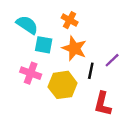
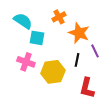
orange cross: (70, 20) -> (59, 17), turned 32
orange star: (74, 48) -> (79, 33), moved
purple line: (112, 60) -> (95, 51), turned -72

